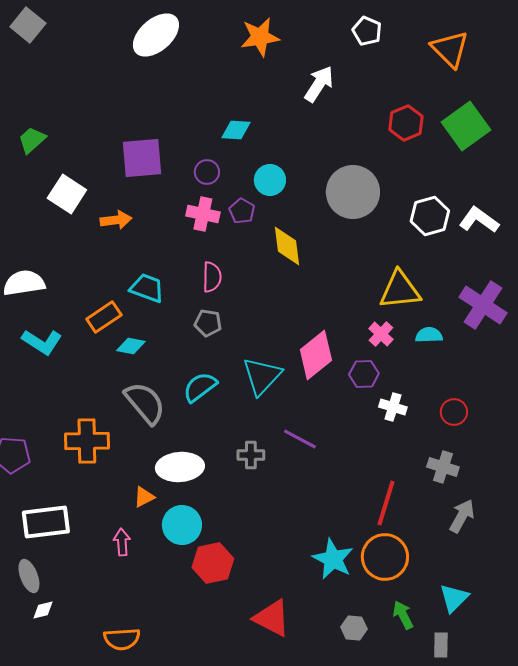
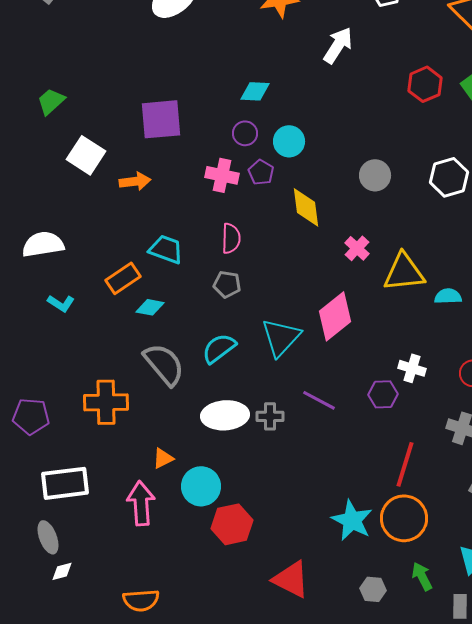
purple circle: (207, 172) -> (245, 133), moved
gray circle: (353, 192) -> (375, 175), moved, size x0.6
yellow triangle: (400, 290) -> (404, 272), moved
pink cross: (381, 334) -> (357, 248), moved
cyan L-shape: (42, 342) -> (61, 303), size x0.7
purple hexagon: (364, 374) -> (383, 394), moved
white ellipse: (180, 467) -> (225, 415), moved
pink arrow: (122, 542) -> (141, 503), size x1.6

